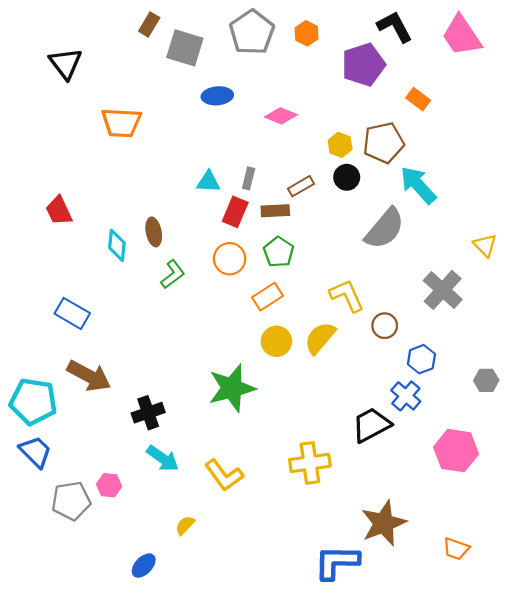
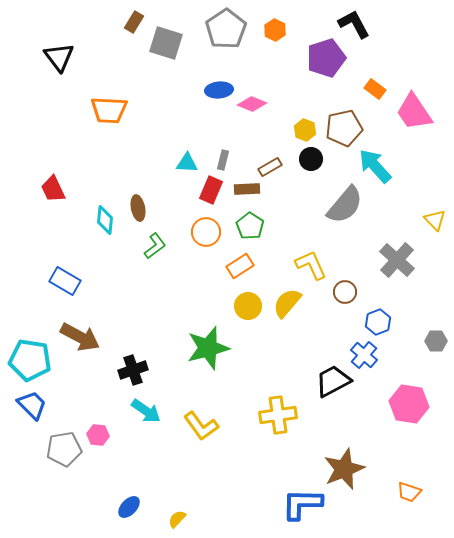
pink trapezoid: (462, 36) -> (414, 112), moved
blue ellipse: (217, 96) -> (219, 90), moved
yellow semicircle: (185, 525) -> (177, 519), moved

